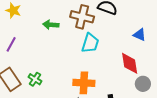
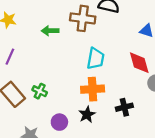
cyan trapezoid: (90, 43) -> (96, 59), moved

